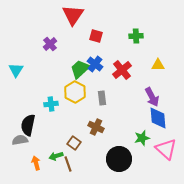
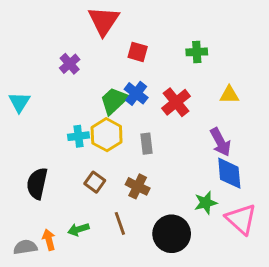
cyan cross: (51, 104) -> (78, 136), moved
gray semicircle: (20, 140) -> (25, 247), moved
brown square: (74, 143) -> (95, 182), moved
brown line: (68, 164) -> (120, 223), moved

